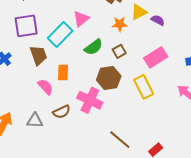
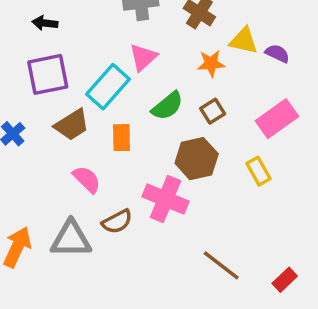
yellow triangle: (139, 12) -> (244, 41), turned 42
brown trapezoid: (38, 55) -> (72, 125), turned 80
orange rectangle: (63, 72) -> (121, 138), moved
yellow rectangle: (144, 87) -> (259, 171), size x0.7
gray triangle: (35, 120) -> (71, 239), size x1.4

